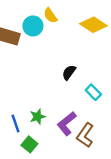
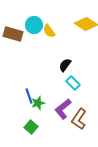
yellow semicircle: (50, 15) -> (49, 31), moved
cyan rectangle: (93, 92) -> (73, 83), moved
blue line: (16, 124) -> (29, 96), moved

